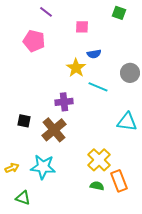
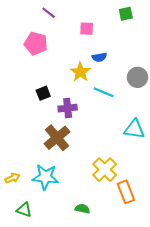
green square: (119, 13) -> (126, 14), turned -32
black square: (24, 121) -> (43, 93), moved, turned -32
green semicircle: (97, 186) -> (82, 209), moved

